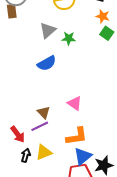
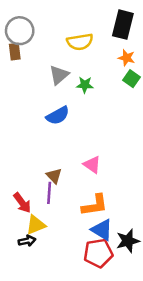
purple line: (40, 126) -> (49, 193), turned -60
yellow triangle: (44, 152) -> (36, 225), moved
black arrow: (26, 155) -> (27, 241), moved, turned 64
blue triangle: (83, 156) -> (102, 230), turned -48

